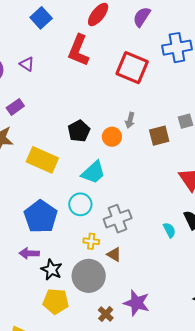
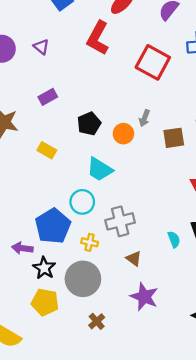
purple rectangle: (15, 107) -> (48, 97), moved
yellow rectangle: (42, 160) -> (47, 150), size x0.6
cyan trapezoid: (93, 172) -> (100, 169), turned 68
blue pentagon: (41, 217) -> (53, 226), moved
brown triangle: (114, 254) -> (134, 258), moved
purple star: (137, 303) -> (144, 297), moved

